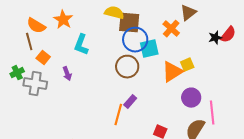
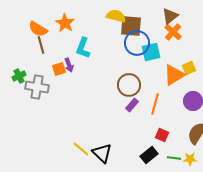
brown triangle: (188, 13) -> (170, 16), moved
brown line: (29, 42) -> (41, 45), moved
orange square: (43, 58) -> (59, 69), moved, turned 32
brown circle: (127, 67) -> (129, 85), moved
purple arrow: (67, 74) -> (69, 65), moved
orange line: (118, 115) -> (155, 104), moved

